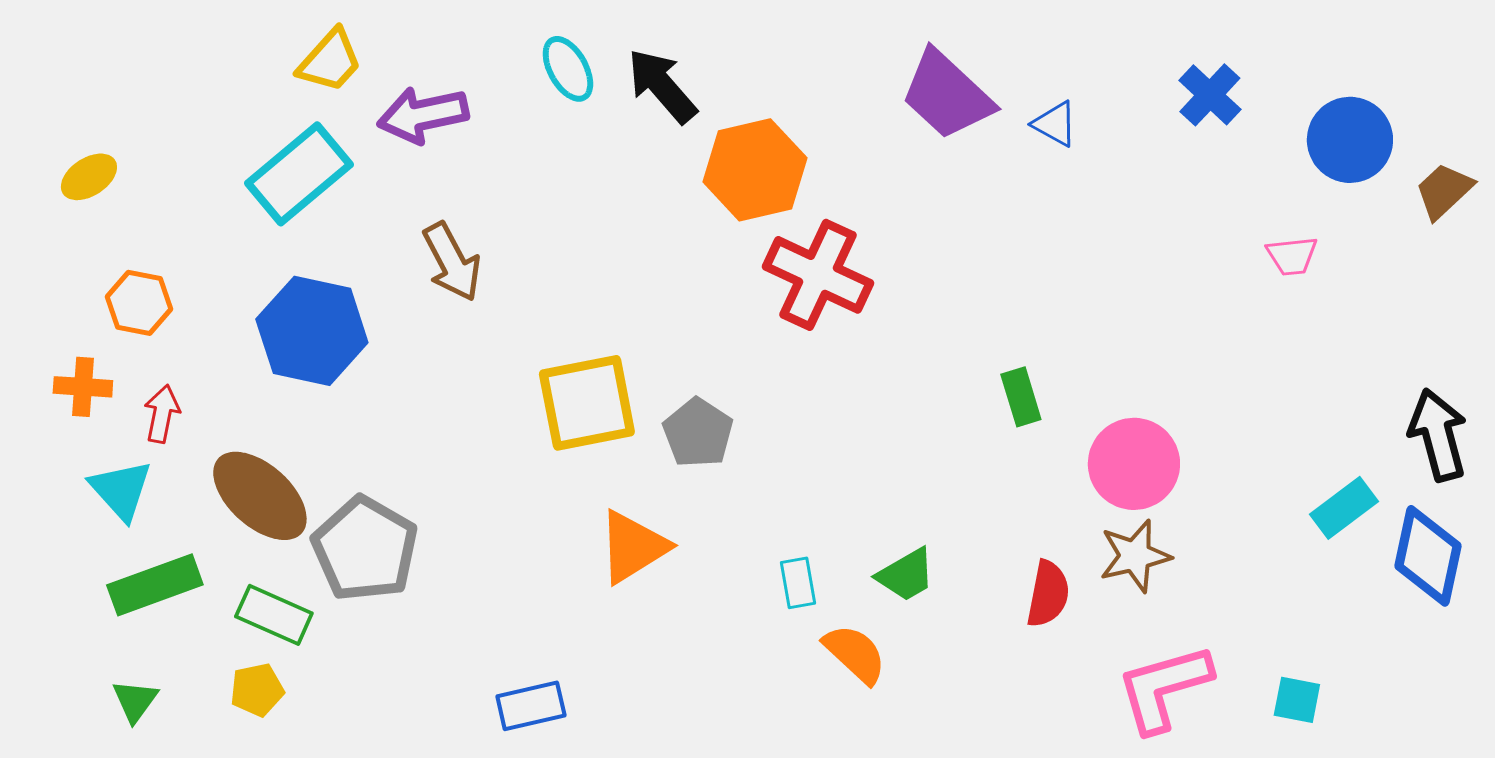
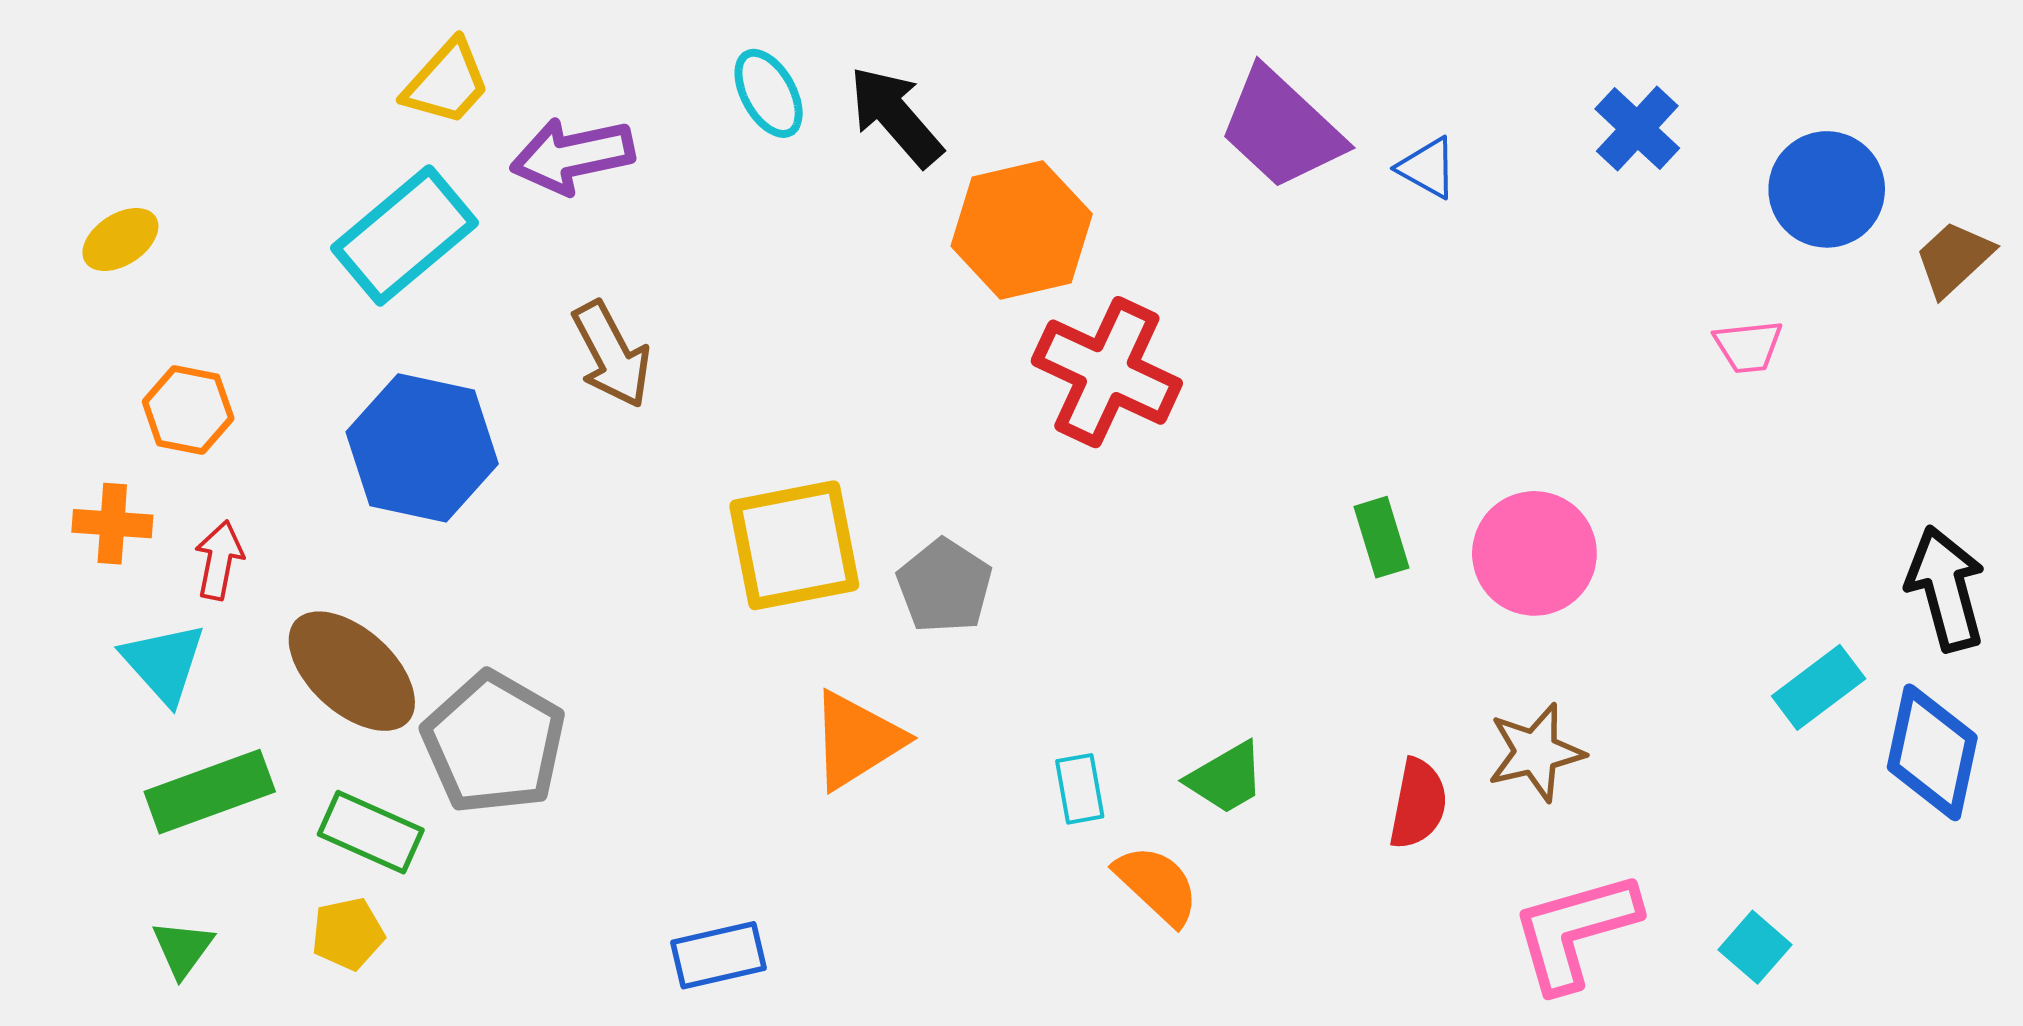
pink circle: (1134, 464) -> (1534, 553), moved
cyan square: (1297, 700) -> (1755, 947), turned 30

